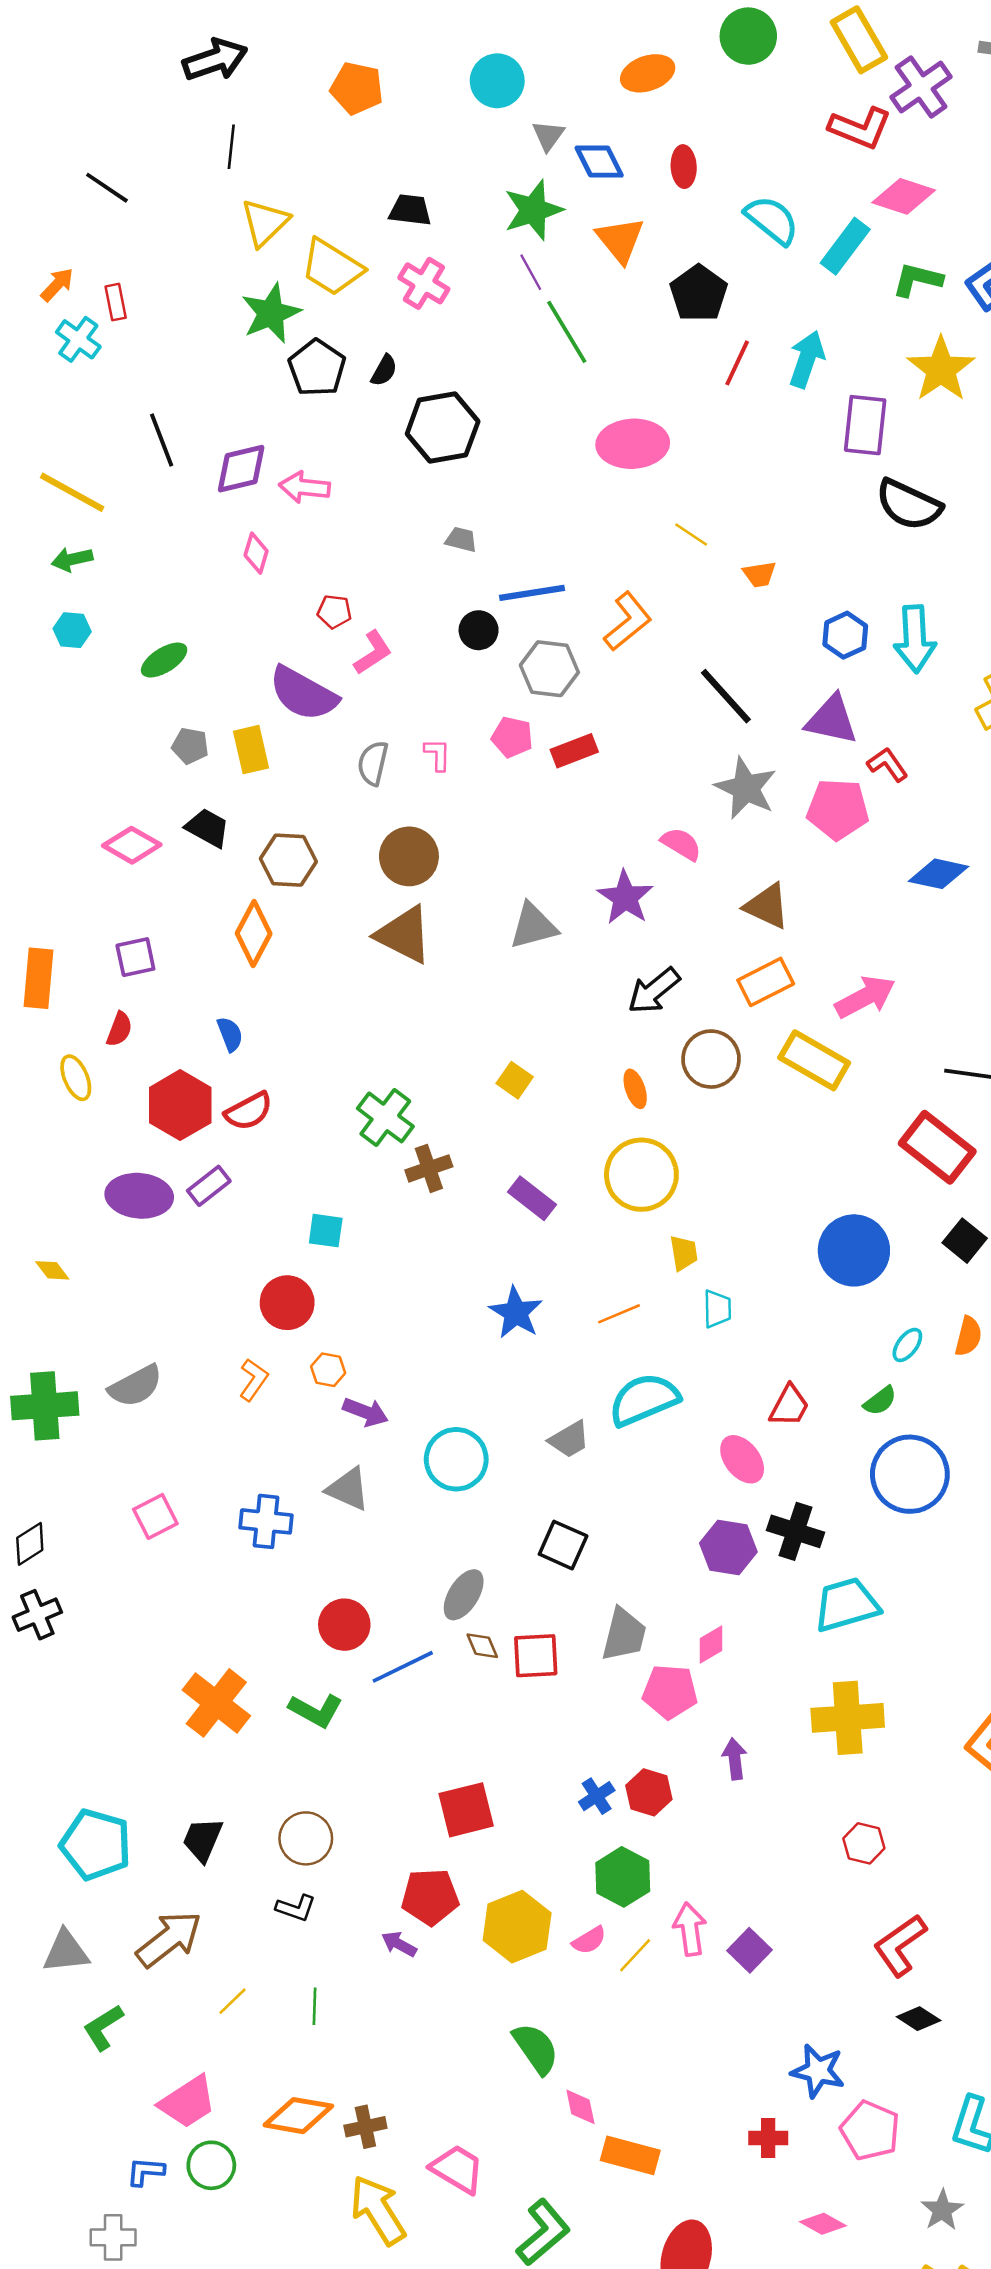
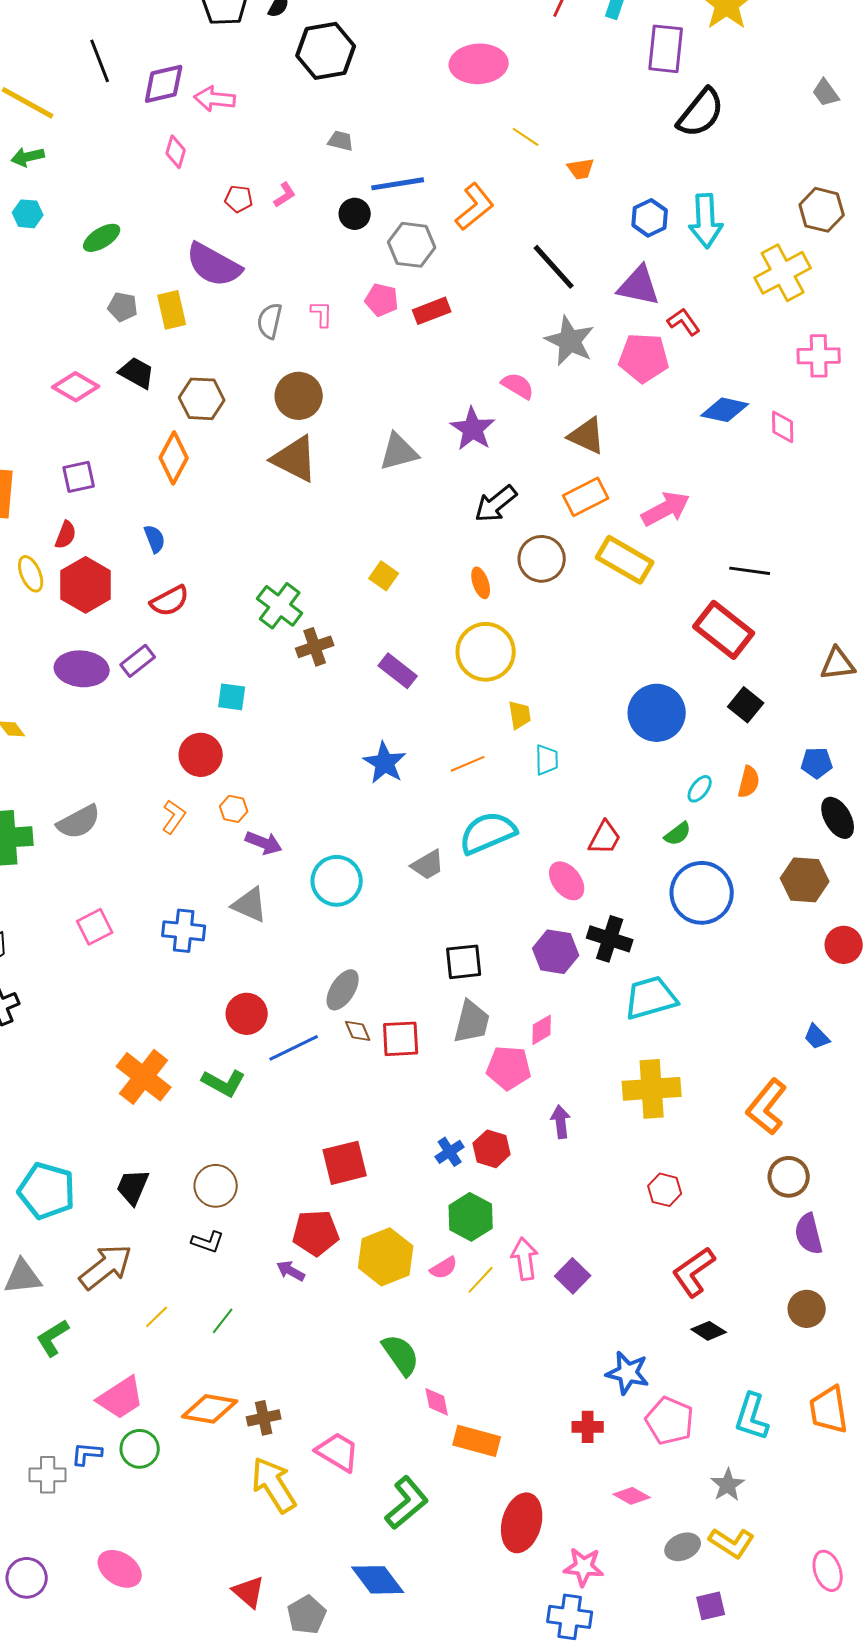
black semicircle: (909, 505) -> (701, 113), turned -76
pink L-shape: (373, 653) -> (285, 195), moved, size x0.7
red hexagon: (180, 1105) -> (86, 585), moved
black square: (563, 1545) -> (464, 962), moved, turned -30
green line: (314, 2006) -> (223, 1321), turned 36
gray cross: (113, 2237) -> (48, 1475), moved

